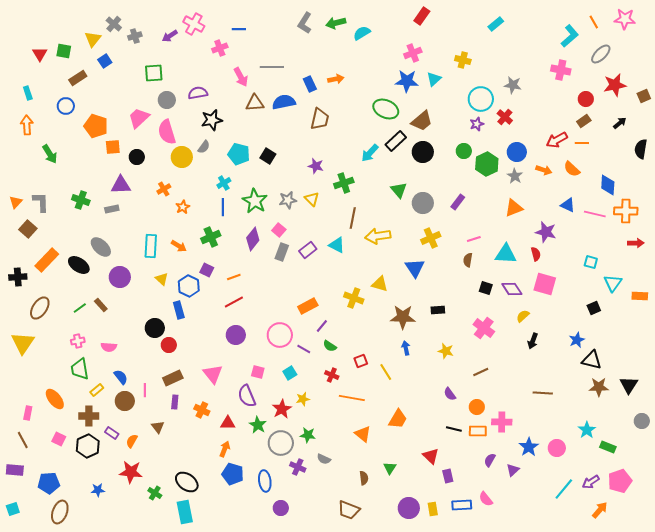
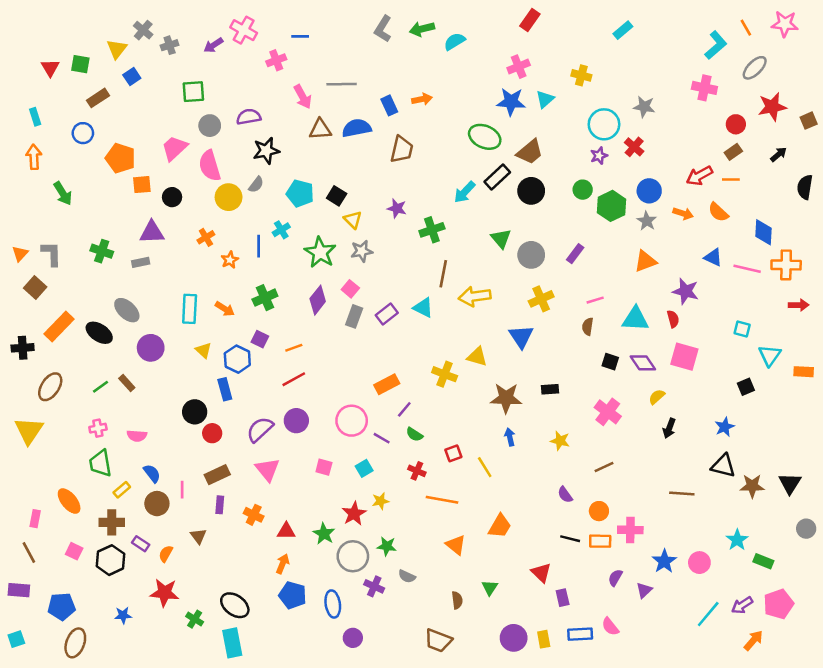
yellow triangle: (312, 199) -> (353, 220), moved
blue line: (223, 207) -> (259, 246), moved
black triangle: (592, 360) -> (723, 466), moved
purple semicircle: (247, 396) -> (260, 429), moved, turned 70

